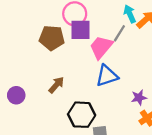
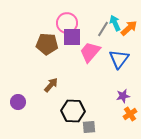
gray line: (119, 33) -> (103, 29), moved
blue triangle: (107, 76) -> (119, 59), moved, turned -35
purple circle: (16, 95) -> (18, 102), moved

